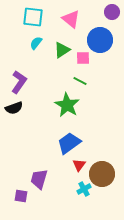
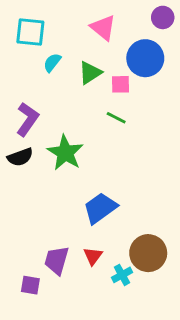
cyan square: (33, 17) -> (30, 32), moved
green star: (67, 105) -> (65, 153), moved
red triangle: (79, 165) -> (93, 256), moved

